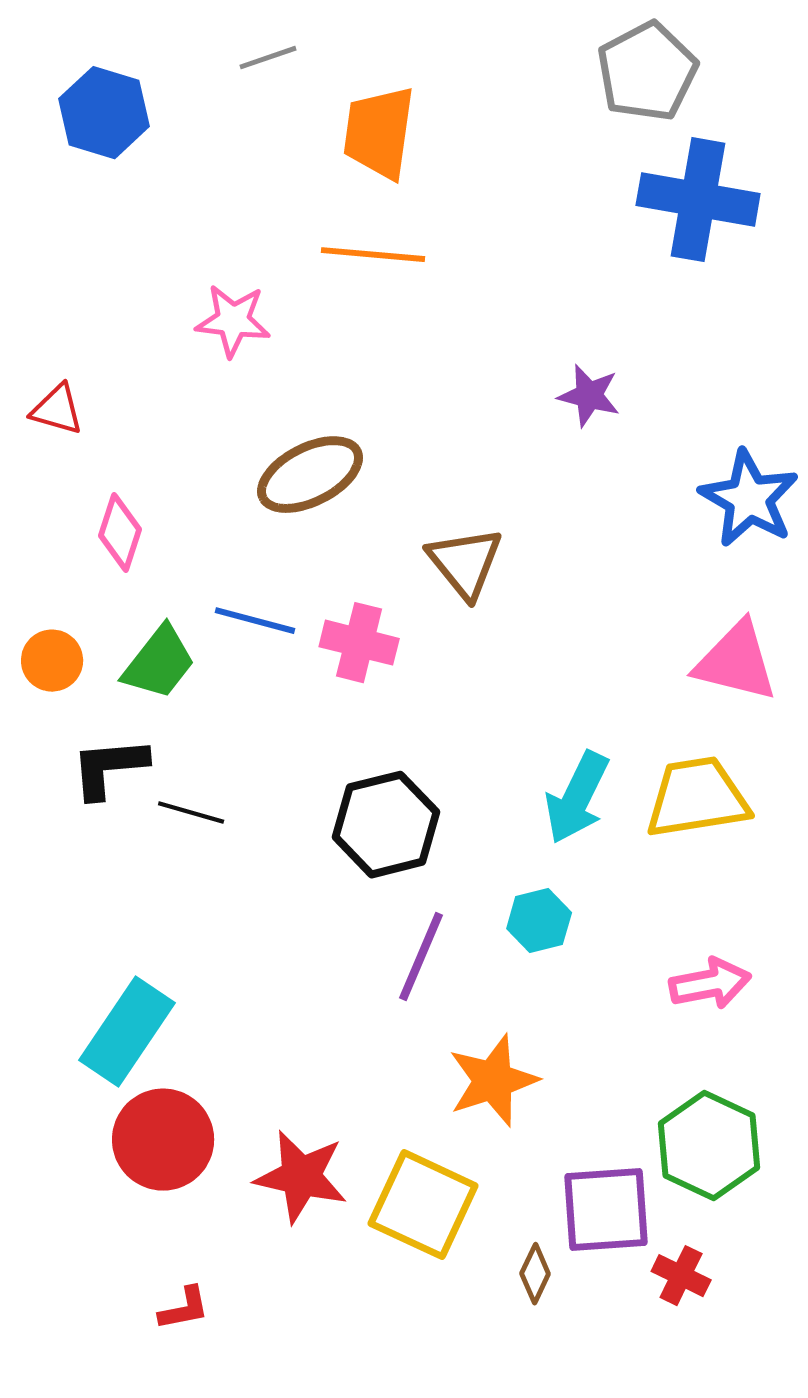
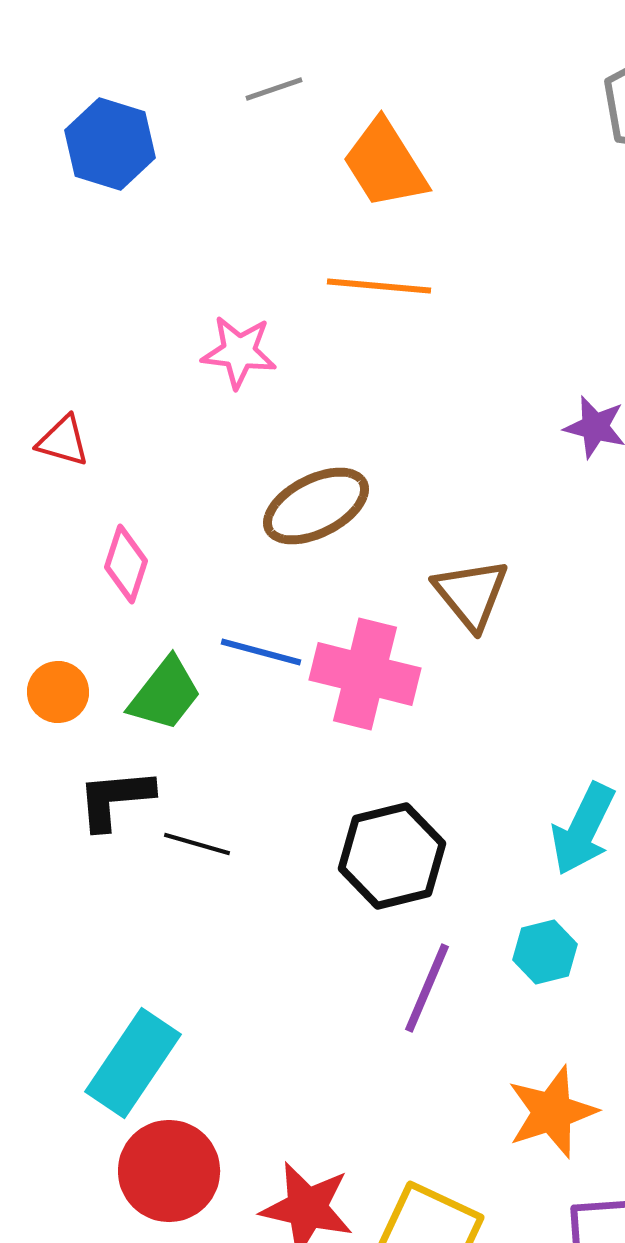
orange trapezoid: (379, 133) -> (385, 164), turned -40
pink cross: (359, 643) -> (365, 674), size x1.4
orange star: (493, 1081) -> (552, 1112), moved

